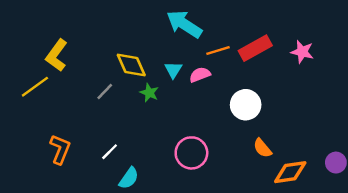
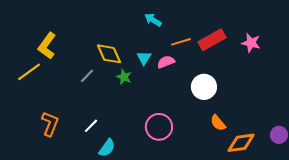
cyan arrow: (184, 24) -> (153, 20), size x0.6

